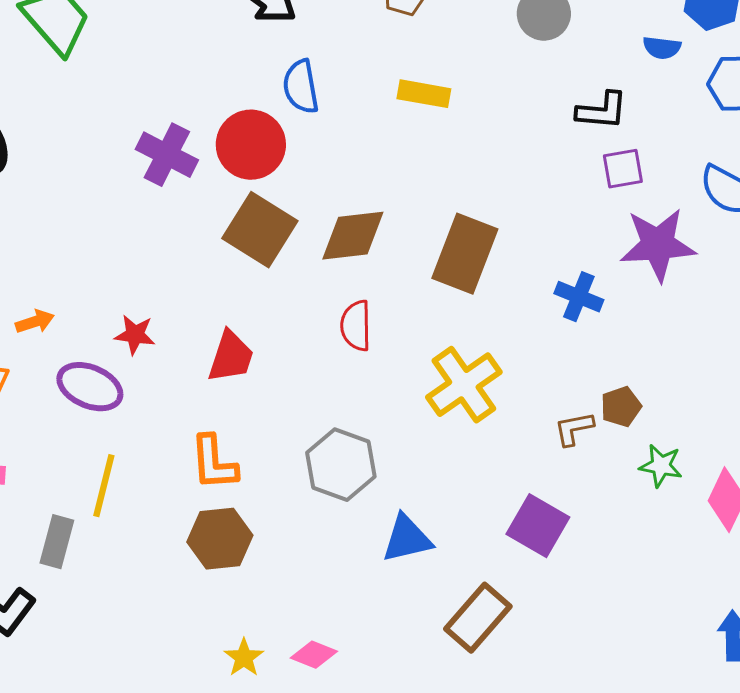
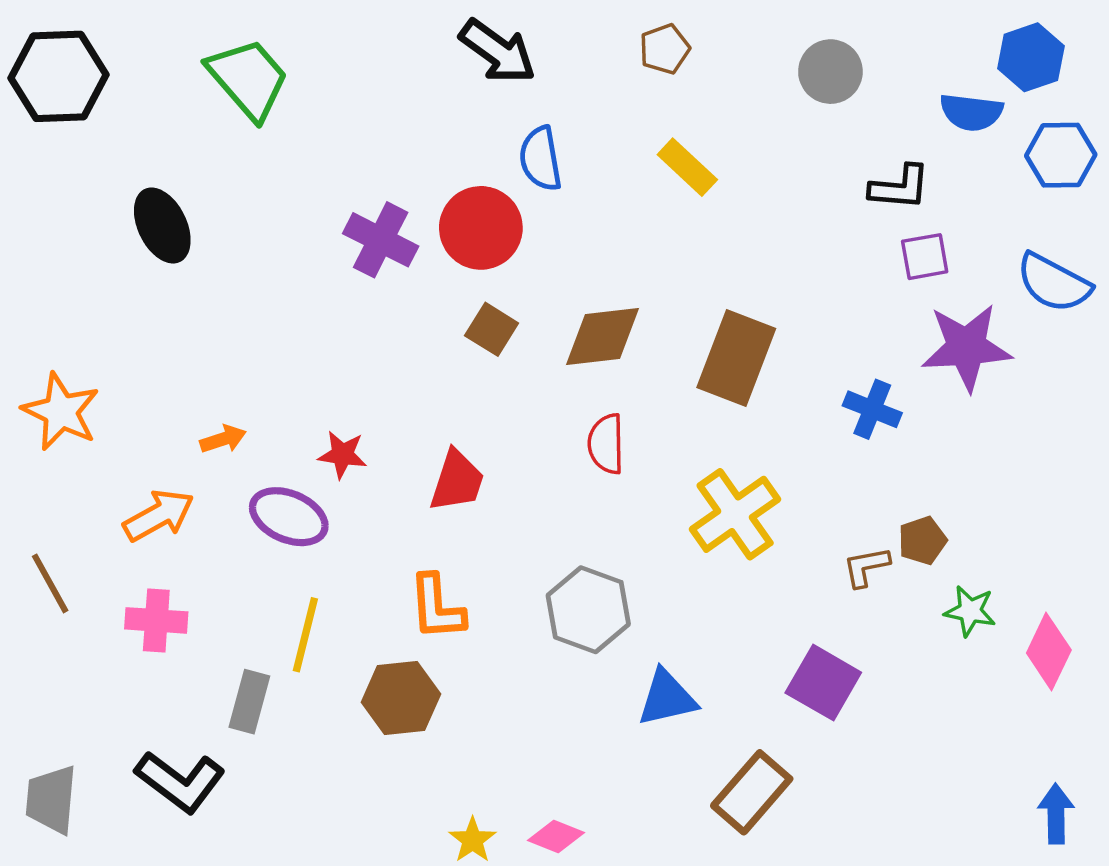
blue semicircle: (662, 48) -> (971, 112), size x1.4
yellow rectangle: (424, 94) -> (687, 167), turned 33
brown square: (260, 230) -> (492, 329), size x0.6
brown hexagon: (220, 539) -> (401, 698), moved

